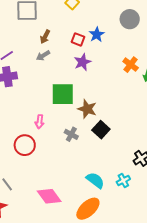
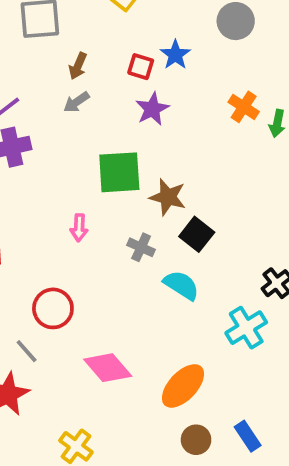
red circle: (25, 145) -> (53, 308), moved
cyan semicircle: (95, 180) -> (181, 285), moved
cyan cross: (123, 180) -> (246, 328), size x1.5

